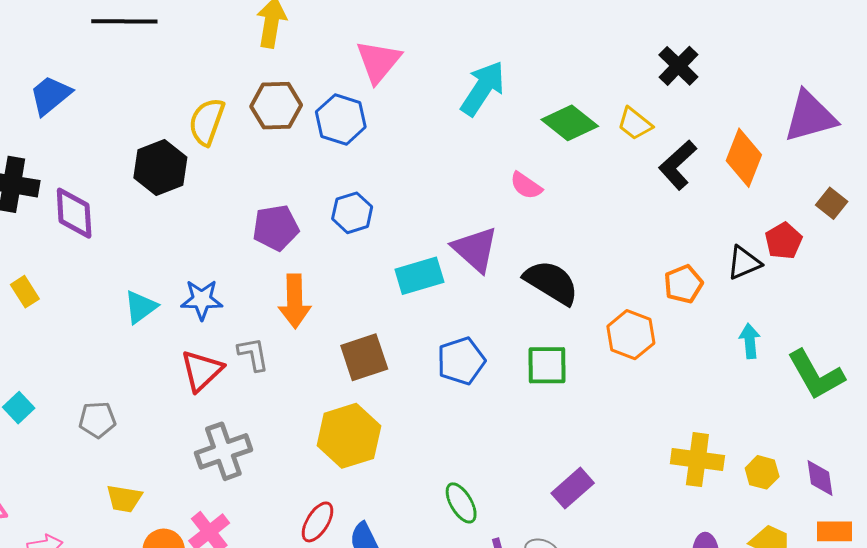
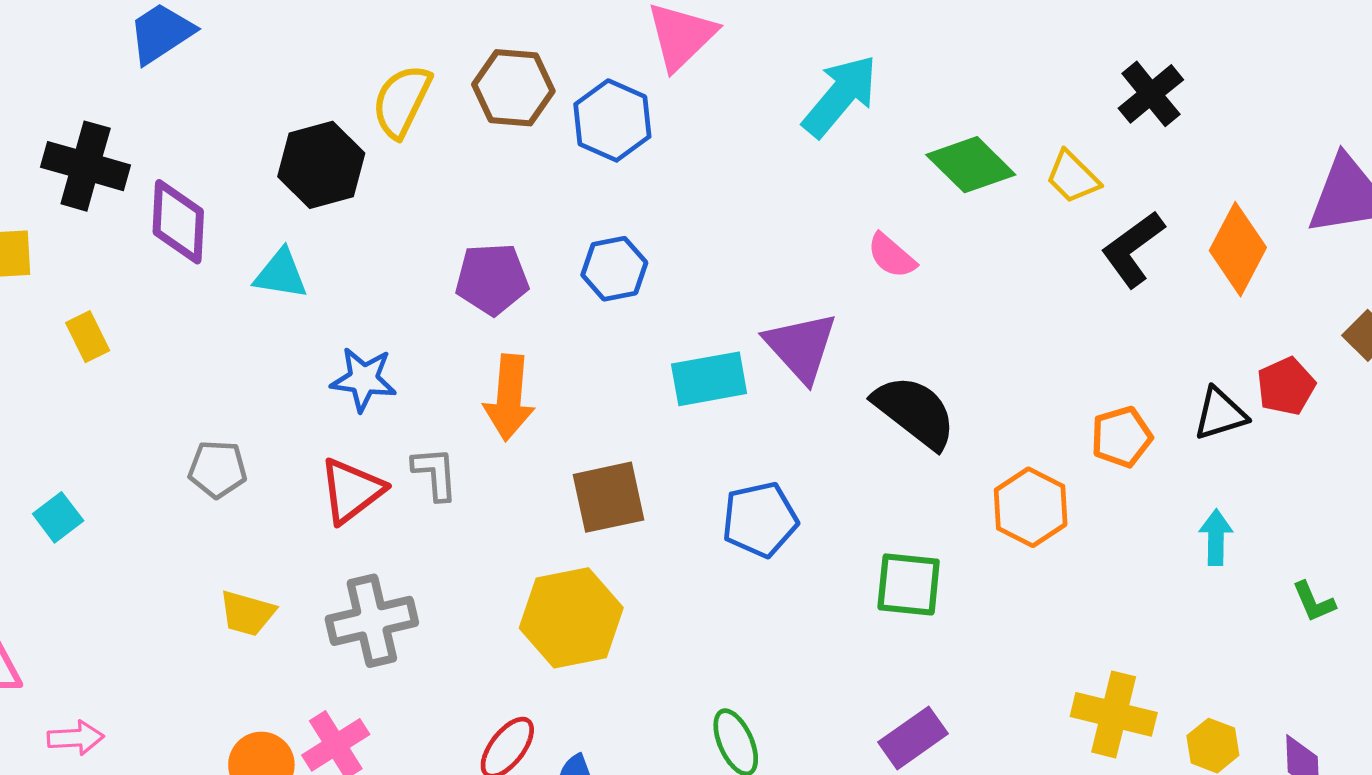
cyan triangle: (140, 307) -> (281, 274), moved, turned 39
green square: (547, 365) -> (909, 584), moved
green L-shape: (816, 375) -> (1314, 602), size x0.5
gray pentagon: (97, 420) -> (218, 469), moved
yellow trapezoid: (124, 499) -> (247, 613), moved

